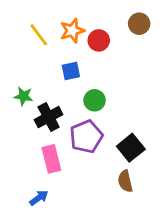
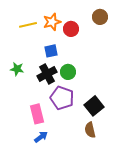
yellow line: (39, 35) -> (28, 25), turned -66
black cross: (49, 117) -> (47, 74), moved
purple pentagon: (86, 137) -> (62, 98), turned -30
blue arrow: (39, 198) -> (41, 137), moved

